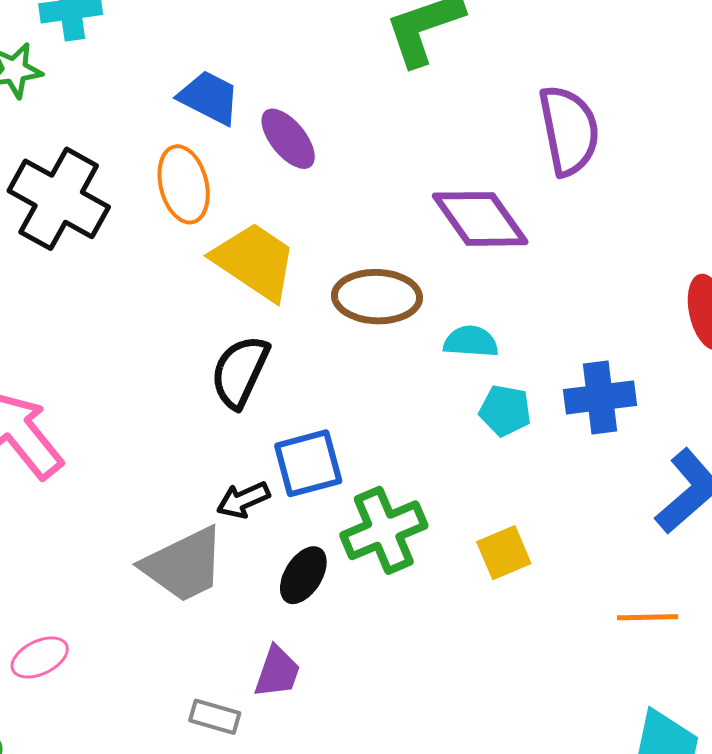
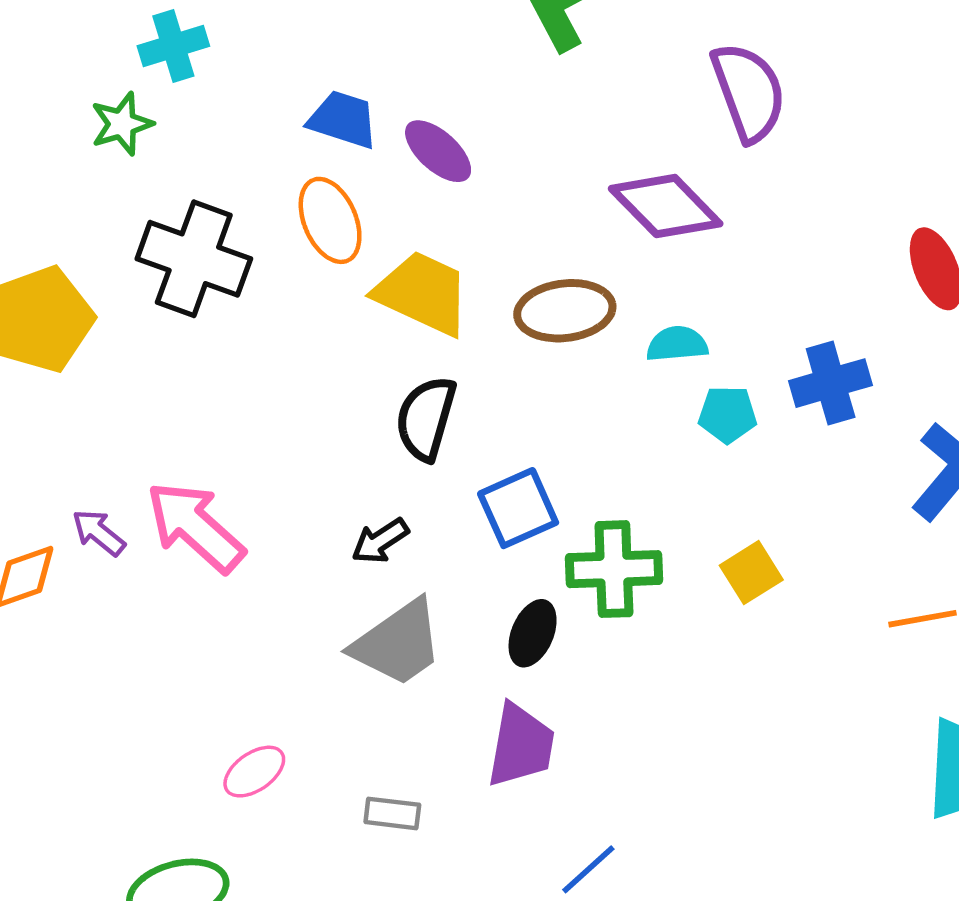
black arrow: (243, 500) -> (380, 541), moved
green cross: (384, 530) -> (614, 569), turned 30
purple trapezoid: (277, 672) -> (521, 745), size x1.4
gray rectangle: (215, 717) -> (392, 813), moved

